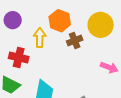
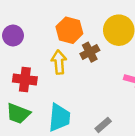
yellow arrow: (40, 38) -> (59, 62), moved

